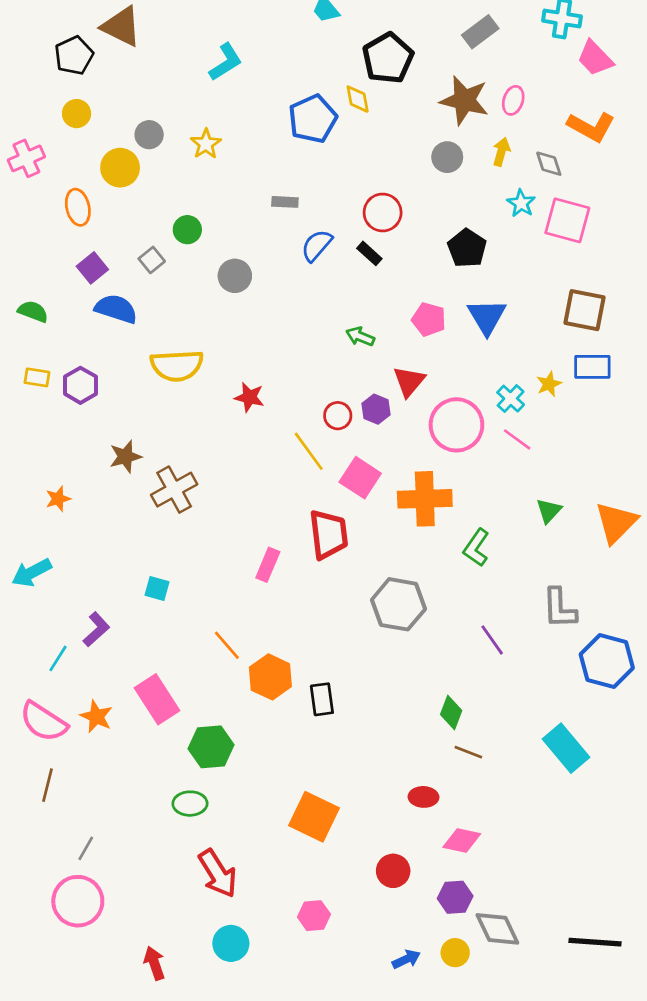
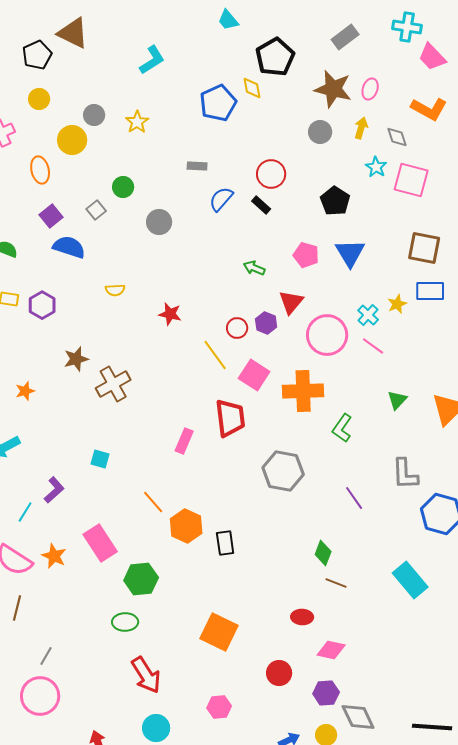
yellow semicircle: (177, 366) -> (115, 290), size x0.5

